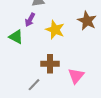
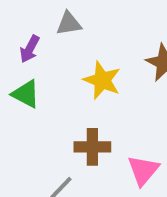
purple arrow: (30, 20) -> (30, 49), moved

